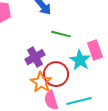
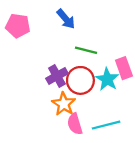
red circle: (56, 74) -> (80, 80), moved

